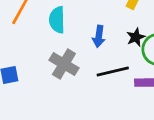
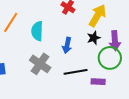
black star: (136, 37) -> (94, 38), moved

